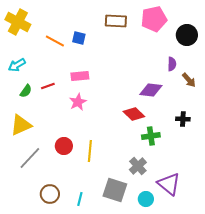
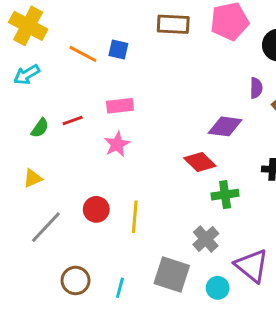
cyan arrow: (17, 65) -> (27, 75), moved
yellow triangle: (21, 125) -> (33, 178), size x0.6

